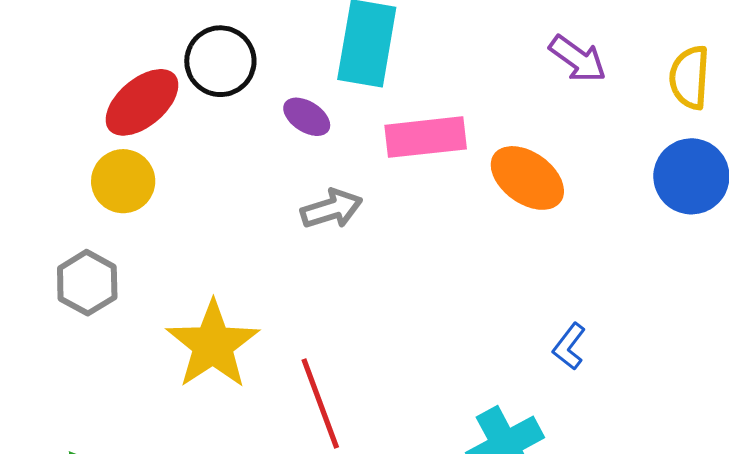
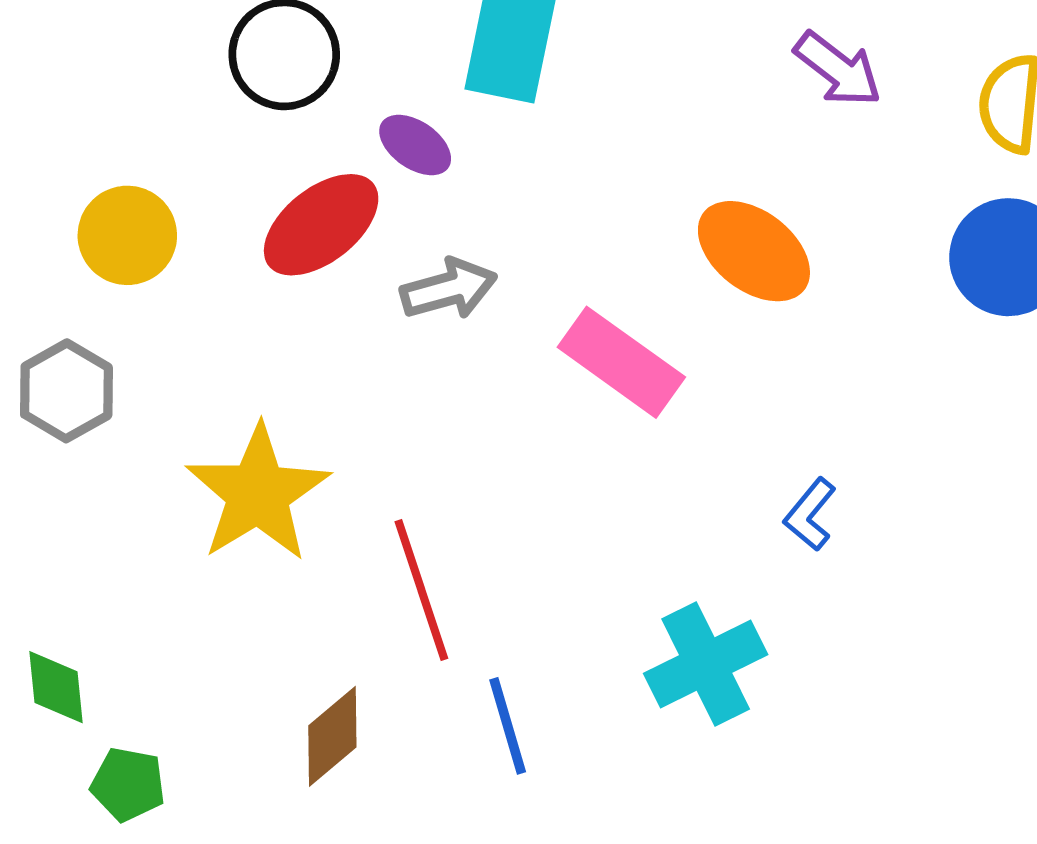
red ellipse: (142, 102) -> (321, 225), moved
pink rectangle: (426, 137) -> (621, 362), moved, turned 40

